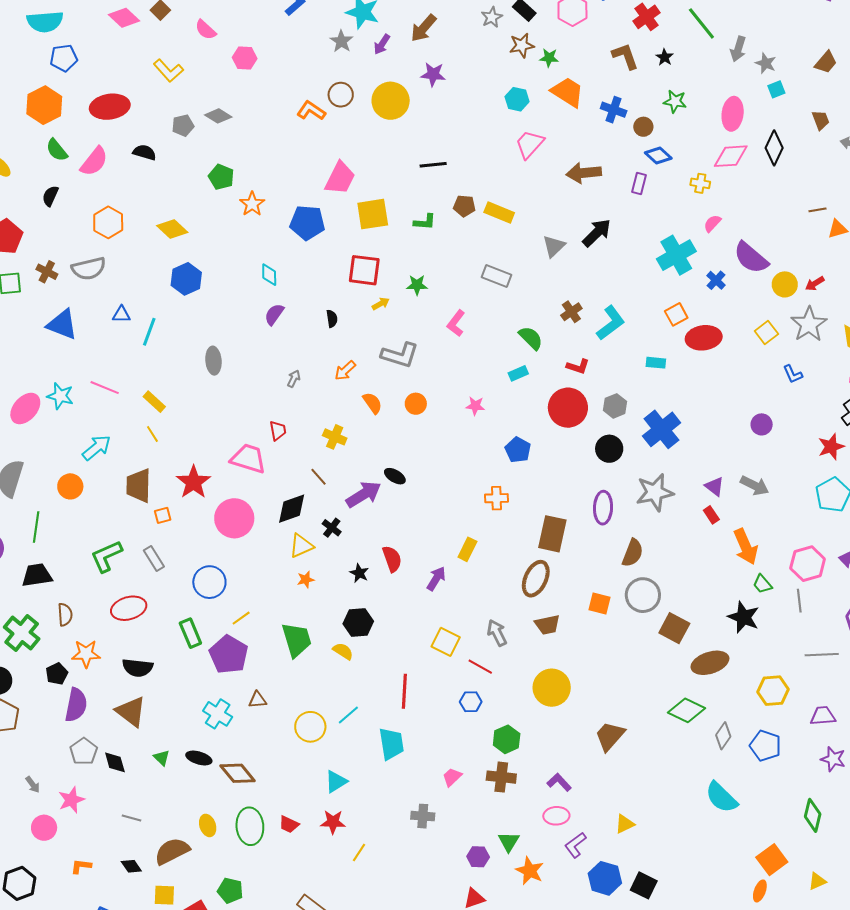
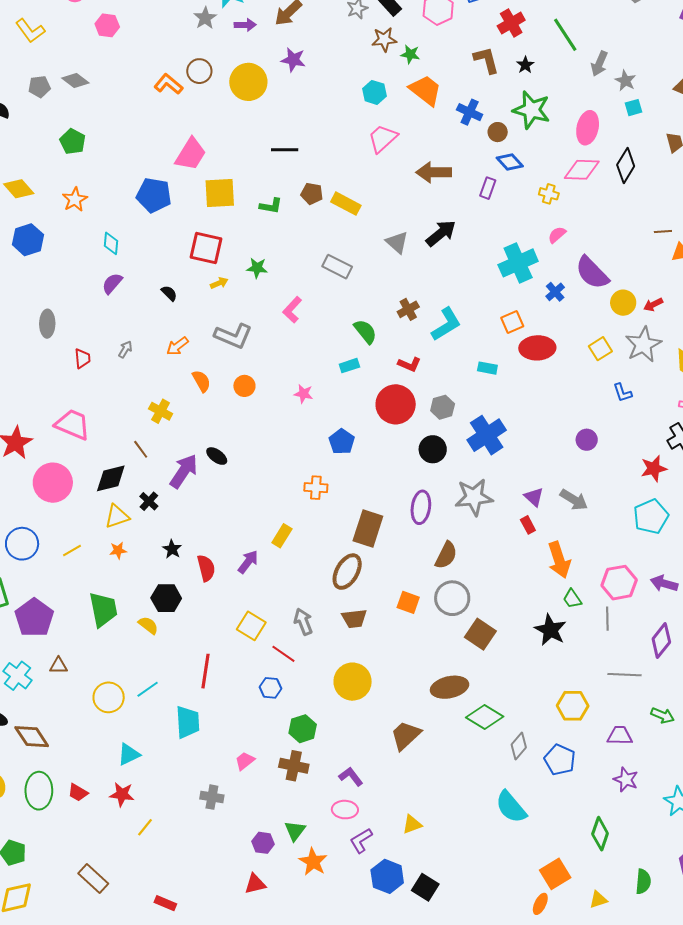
purple arrow: (382, 44) -> (245, 25), turned -130
green star: (675, 101) -> (532, 110), size x1.6
orange star: (252, 204) -> (75, 200), moved
gray triangle: (554, 246) -> (397, 242), turned -40
black semicircle: (332, 319) -> (169, 293), turned -42
red trapezoid: (278, 431) -> (82, 358), moved
purple arrow: (364, 494) -> (184, 471), turned -30
red semicircle: (392, 559) -> (206, 568), moved
yellow line: (241, 618) -> (72, 551), moved
brown ellipse: (710, 663) -> (450, 687), moved

